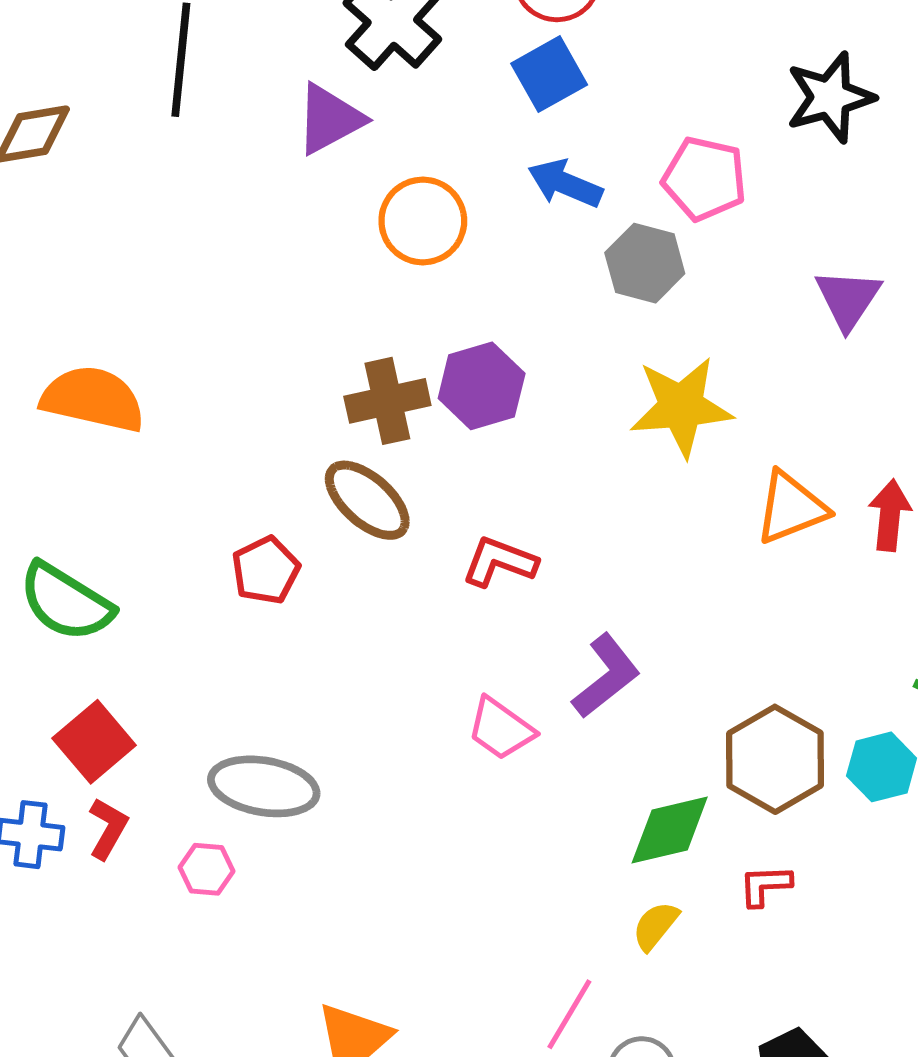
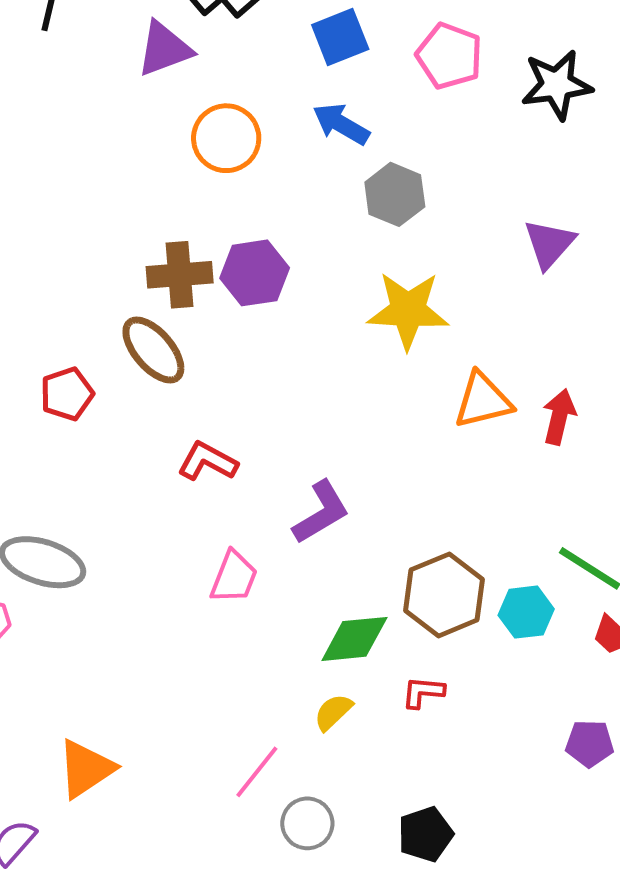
pink pentagon: (704, 179) -> (449, 56), moved
red L-shape: (500, 562) -> (208, 461), moved
pink trapezoid: (501, 729) -> (234, 577), moved, turned -112

